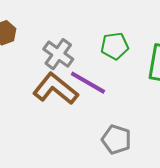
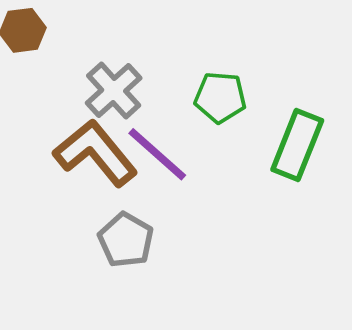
gray pentagon: (116, 140) -> (126, 240), moved

